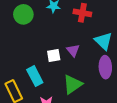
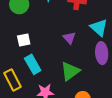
white square: (54, 55) -> (24, 40), moved

